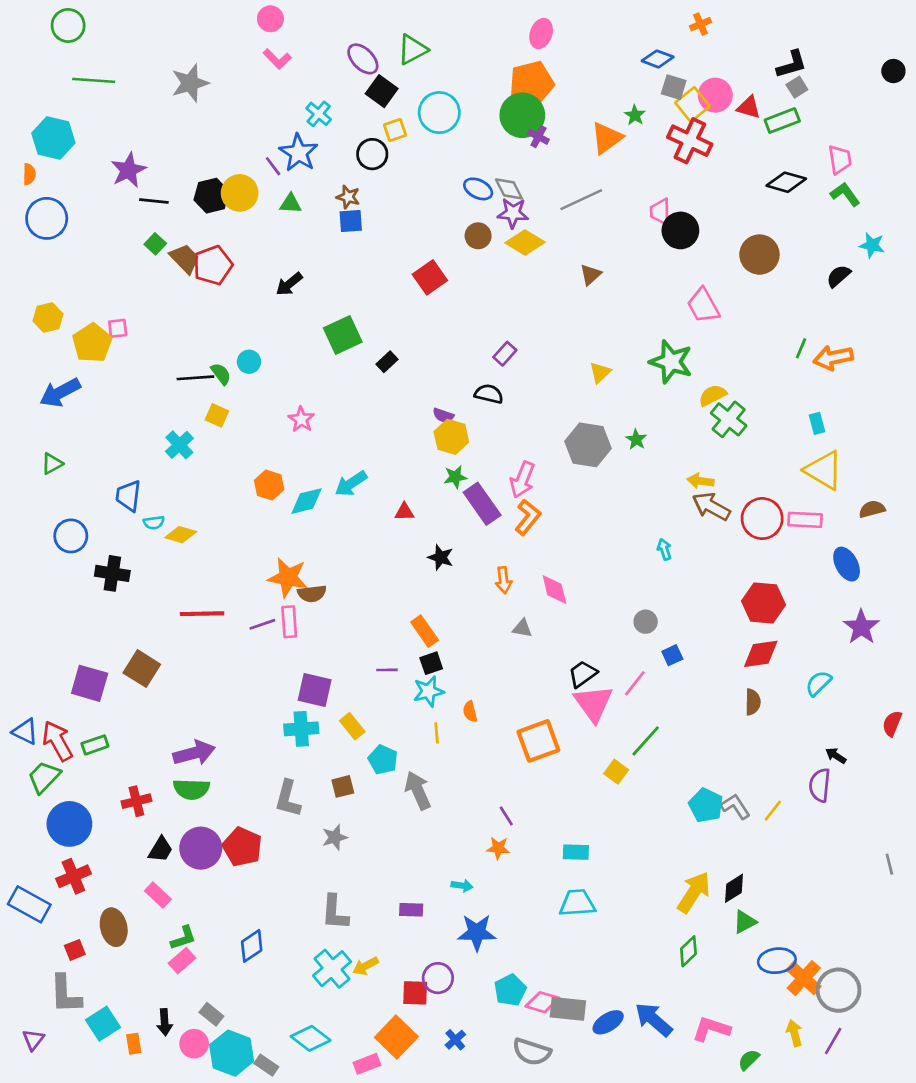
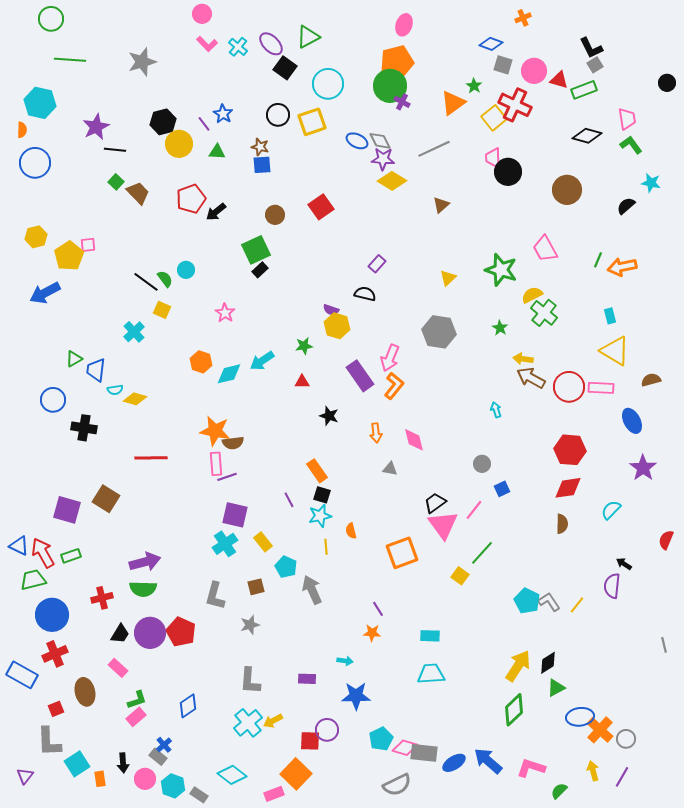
black L-shape: (792, 64) -> (591, 48), turned 80
black circle: (893, 71) -> (667, 83), moved
yellow square: (692, 105) -> (494, 118), moved
cyan cross: (319, 114) -> (238, 47), moved
yellow square: (395, 130) -> (312, 122), moved, size x1.6
blue star: (299, 153) -> (223, 114), size x0.7
black hexagon: (211, 196) -> (163, 122), moved
brown circle: (478, 236) -> (275, 215), moved
red pentagon: (213, 265) -> (191, 199), moved
pink trapezoid: (703, 305) -> (545, 249), moved
black rectangle: (387, 362) -> (260, 270), moved
black line: (195, 378) -> (146, 282), turned 40
green star: (636, 439) -> (500, 328), moved
green triangle: (52, 464) -> (74, 359), moved
green star: (455, 477) -> (304, 346), moved
purple line: (262, 624) -> (227, 477), moved
black square: (431, 663) -> (322, 495), turned 36
purple line: (387, 670) -> (289, 500), turned 63
cyan cross: (301, 729) -> (225, 544), turned -30
green trapezoid: (44, 777) -> (33, 580), turned 32
green diamond: (688, 951) -> (514, 710), size x1.4
gray circle: (839, 990) -> (626, 739), size x0.6
blue cross: (455, 1040) -> (164, 745), moved
gray semicircle: (532, 1052) -> (397, 785), turned -44
cyan hexagon: (232, 1053) -> (173, 786), size x0.7

